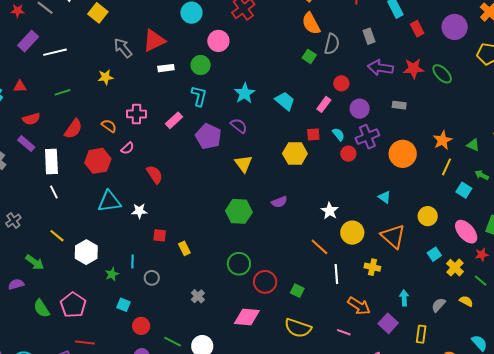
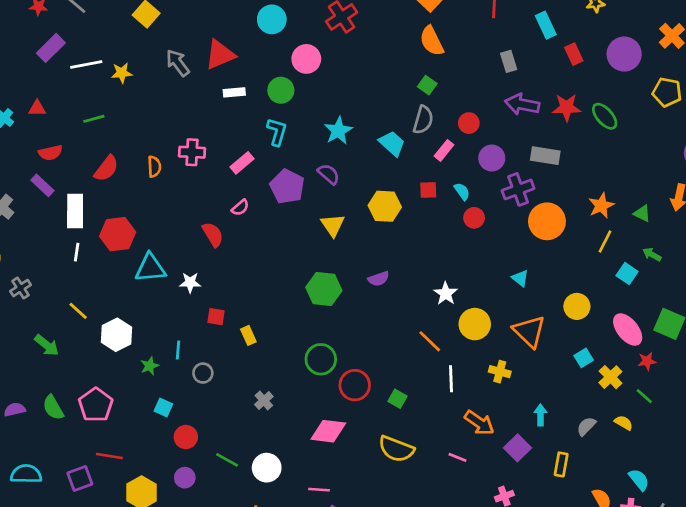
gray semicircle: (332, 44) -> (423, 120), moved
yellow star: (106, 77) -> (122, 73), moved
gray rectangle: (399, 105) -> (545, 156), size x1.5
orange semicircle: (109, 126) -> (154, 167), turned 49
purple cross: (367, 137) -> (518, 189), moved
pink semicircle: (127, 148) -> (240, 208), moved
yellow hexagon: (295, 153) -> (385, 206), moved
red hexagon: (98, 161) -> (118, 234), moved
white line: (54, 192) -> (77, 252), turned 32
purple semicircle: (16, 284) -> (15, 410), moved

